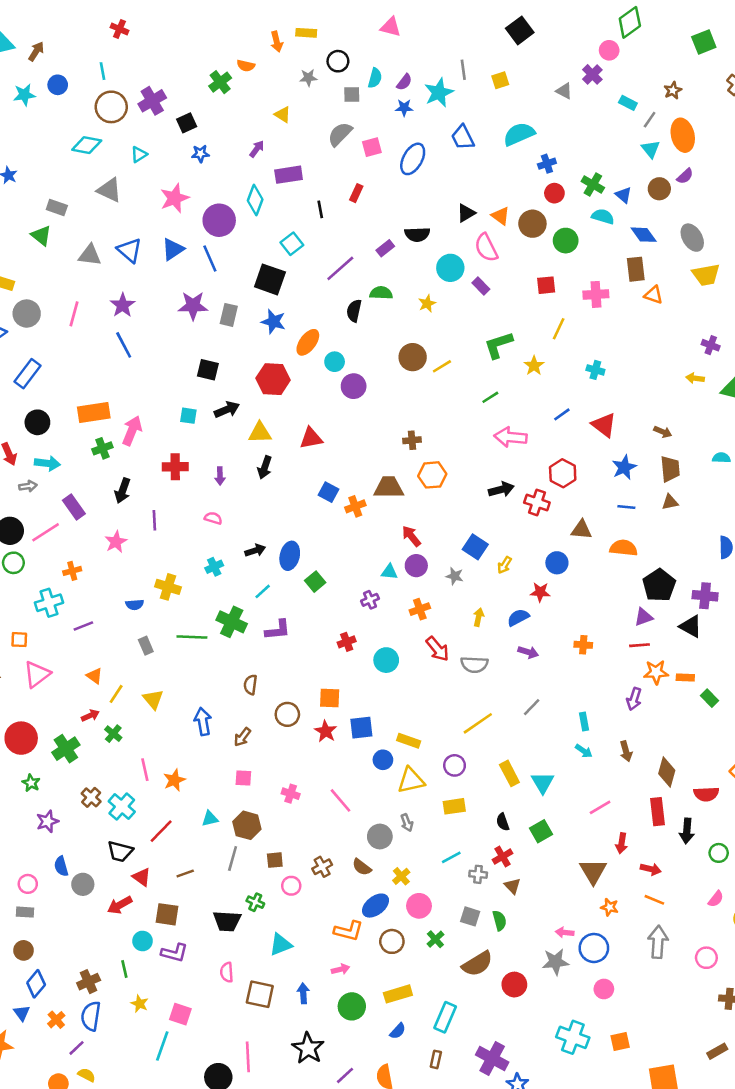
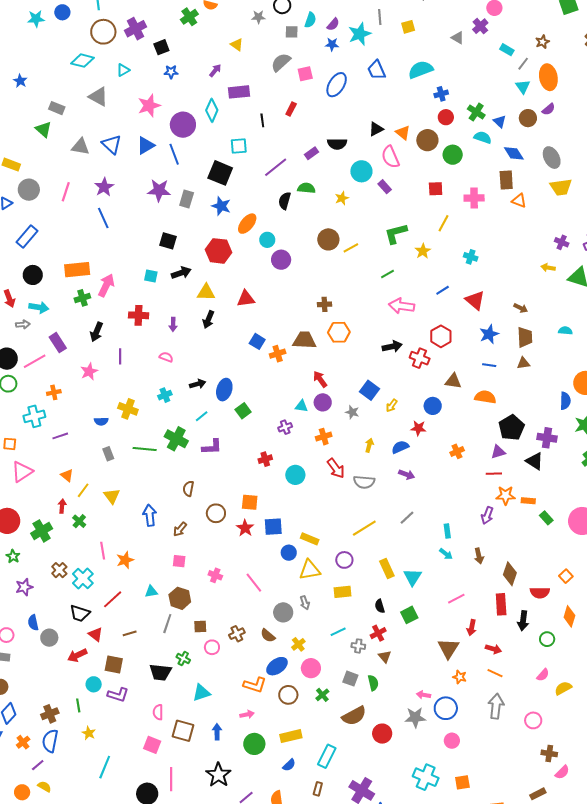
cyan square: (292, 244) -> (239, 146), turned 30
orange cross: (583, 645) -> (457, 451), moved, turned -32
red arrow: (90, 716) -> (62, 506), turned -64
pink square: (180, 1014) -> (152, 745), moved

